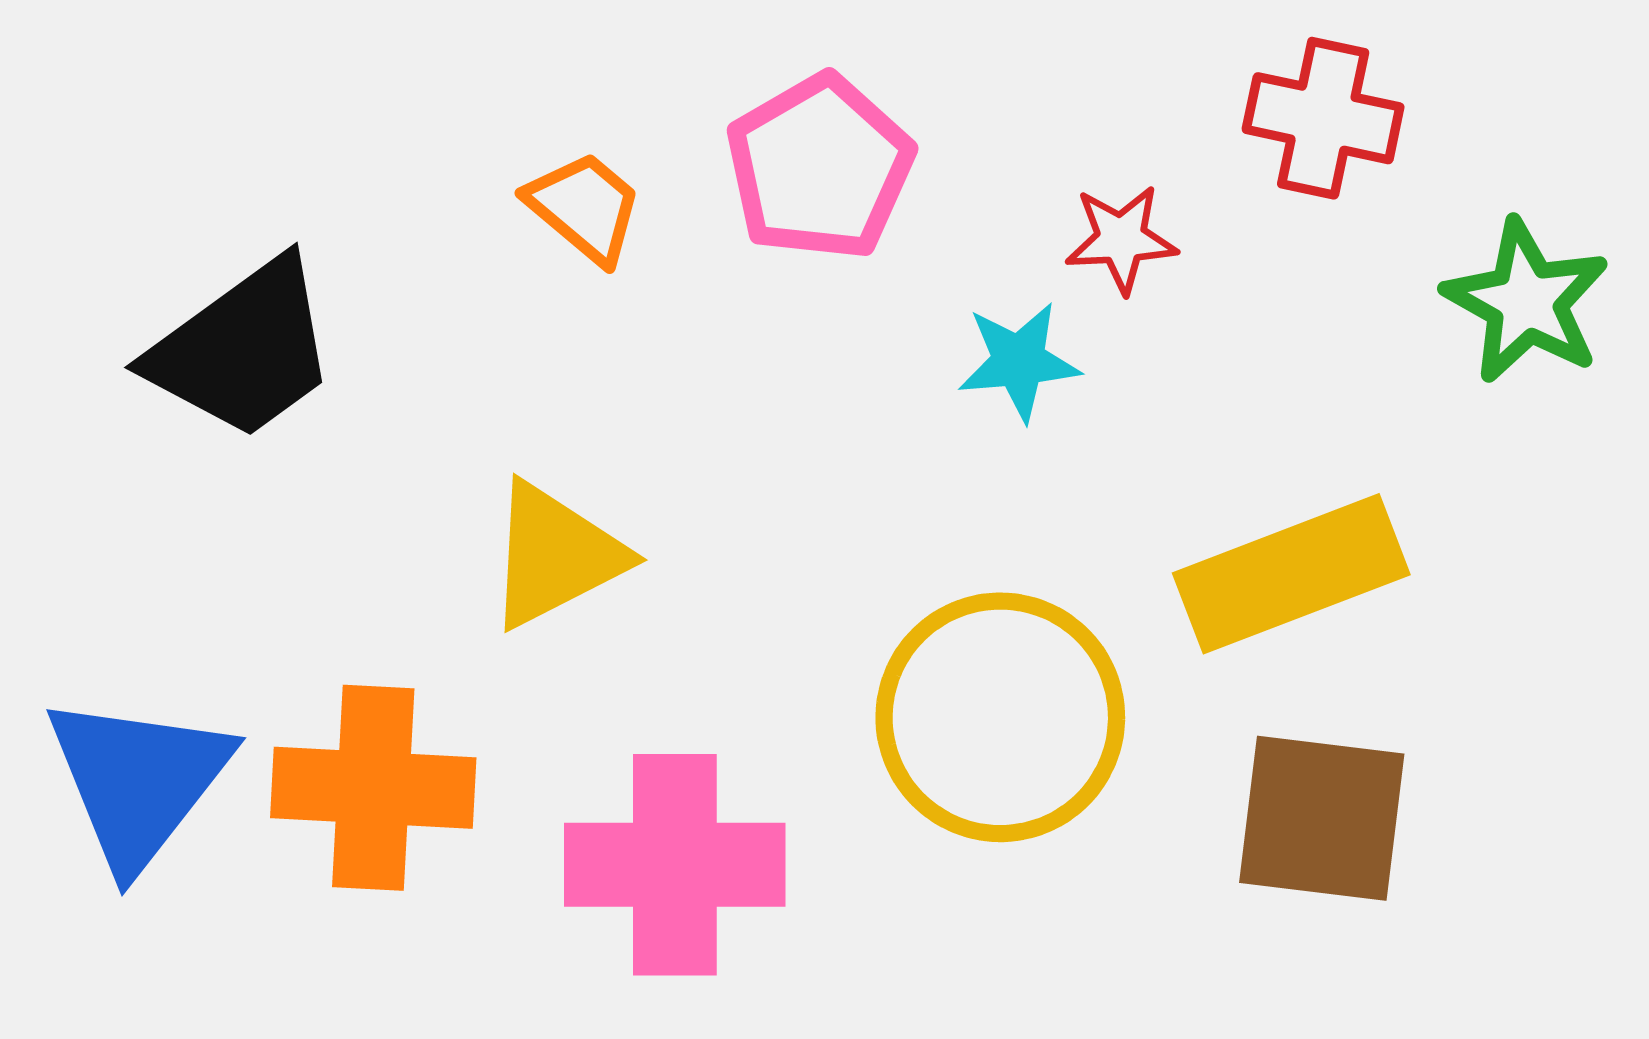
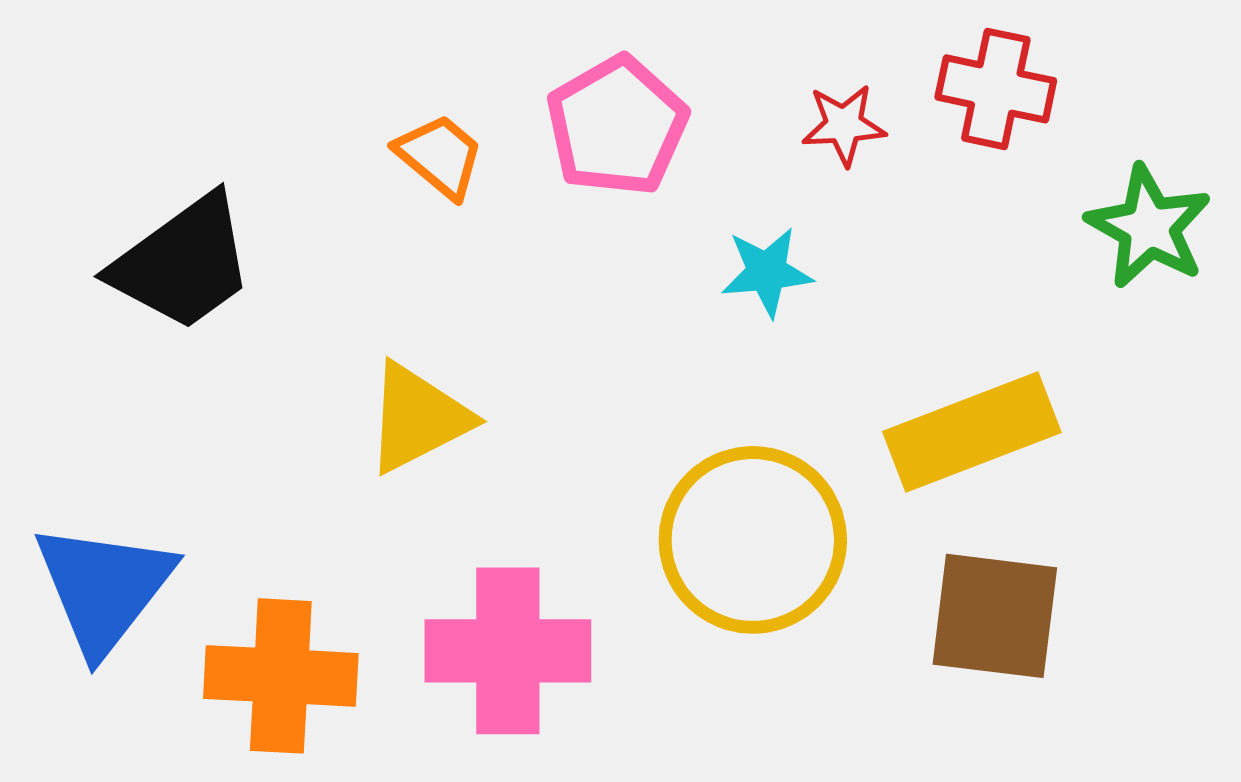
red star: (1121, 239) -> (844, 125), moved
orange cross: (373, 788) -> (281, 676), moved

